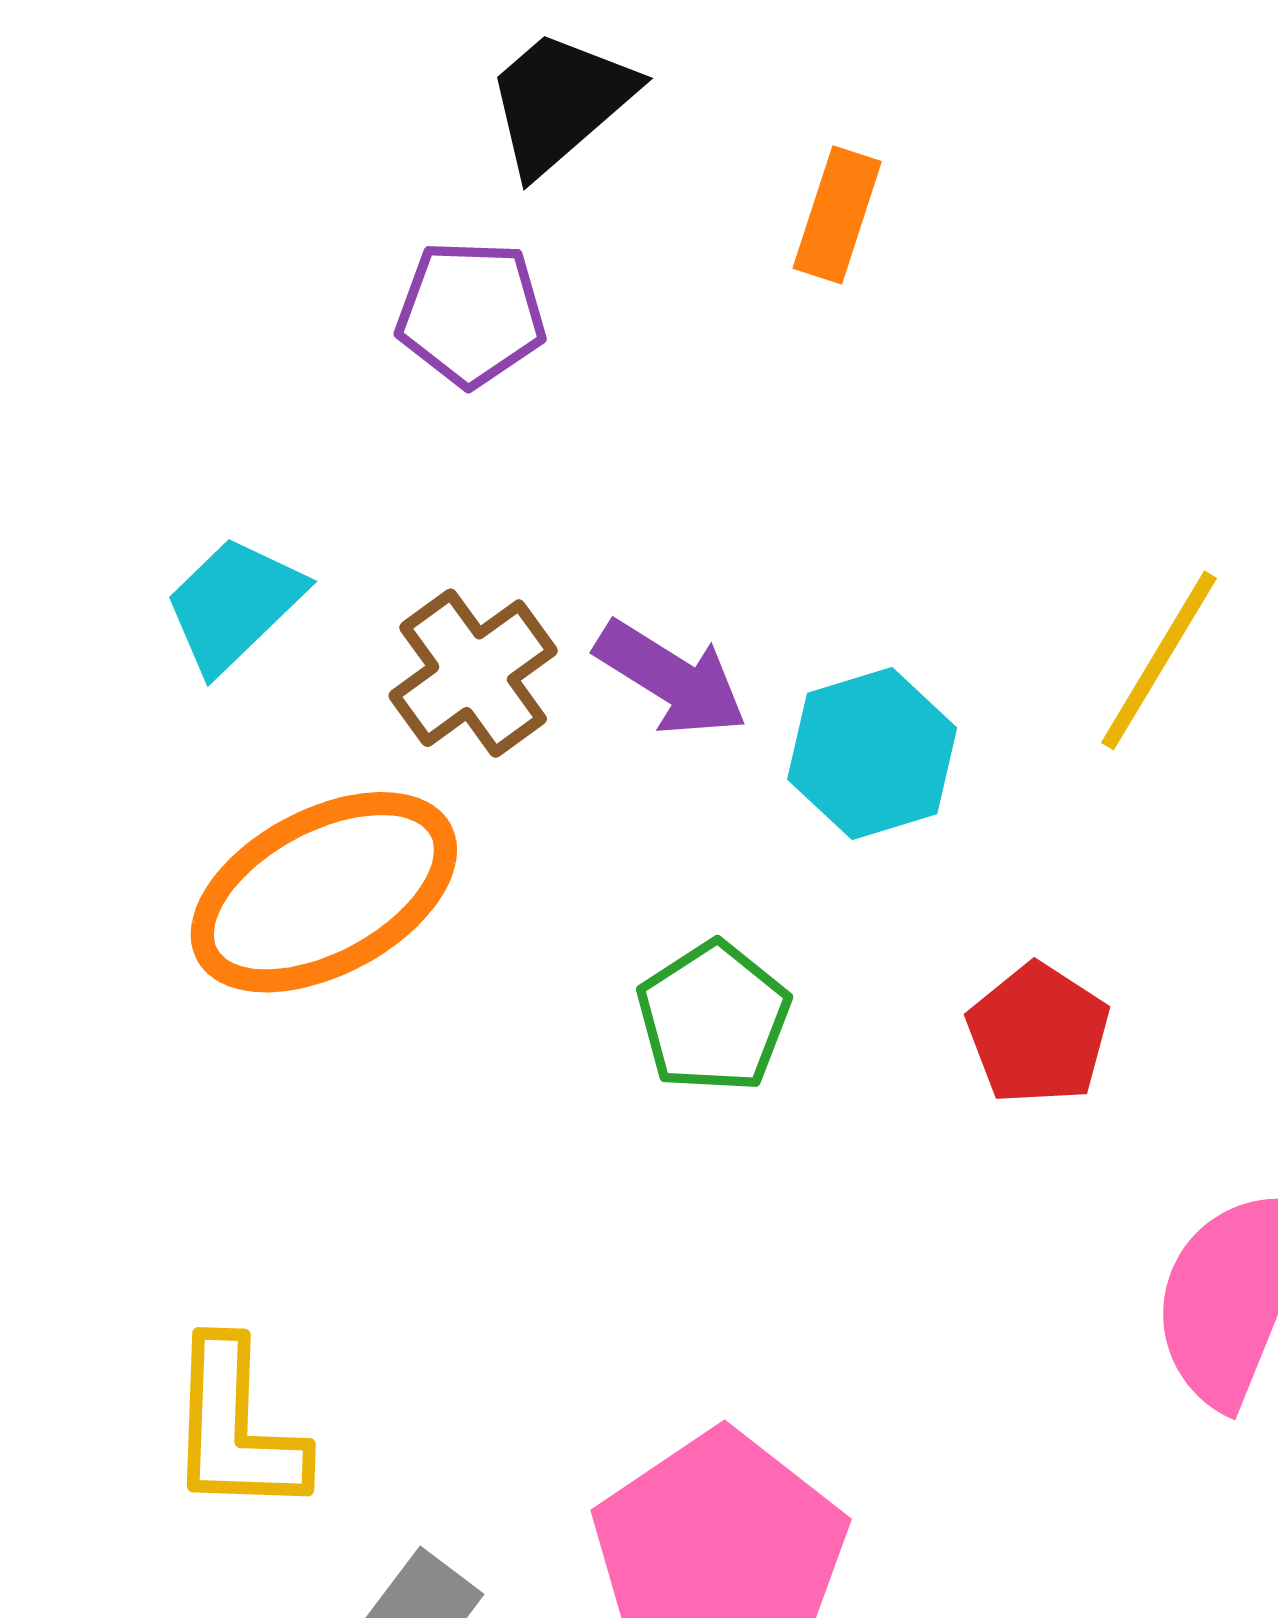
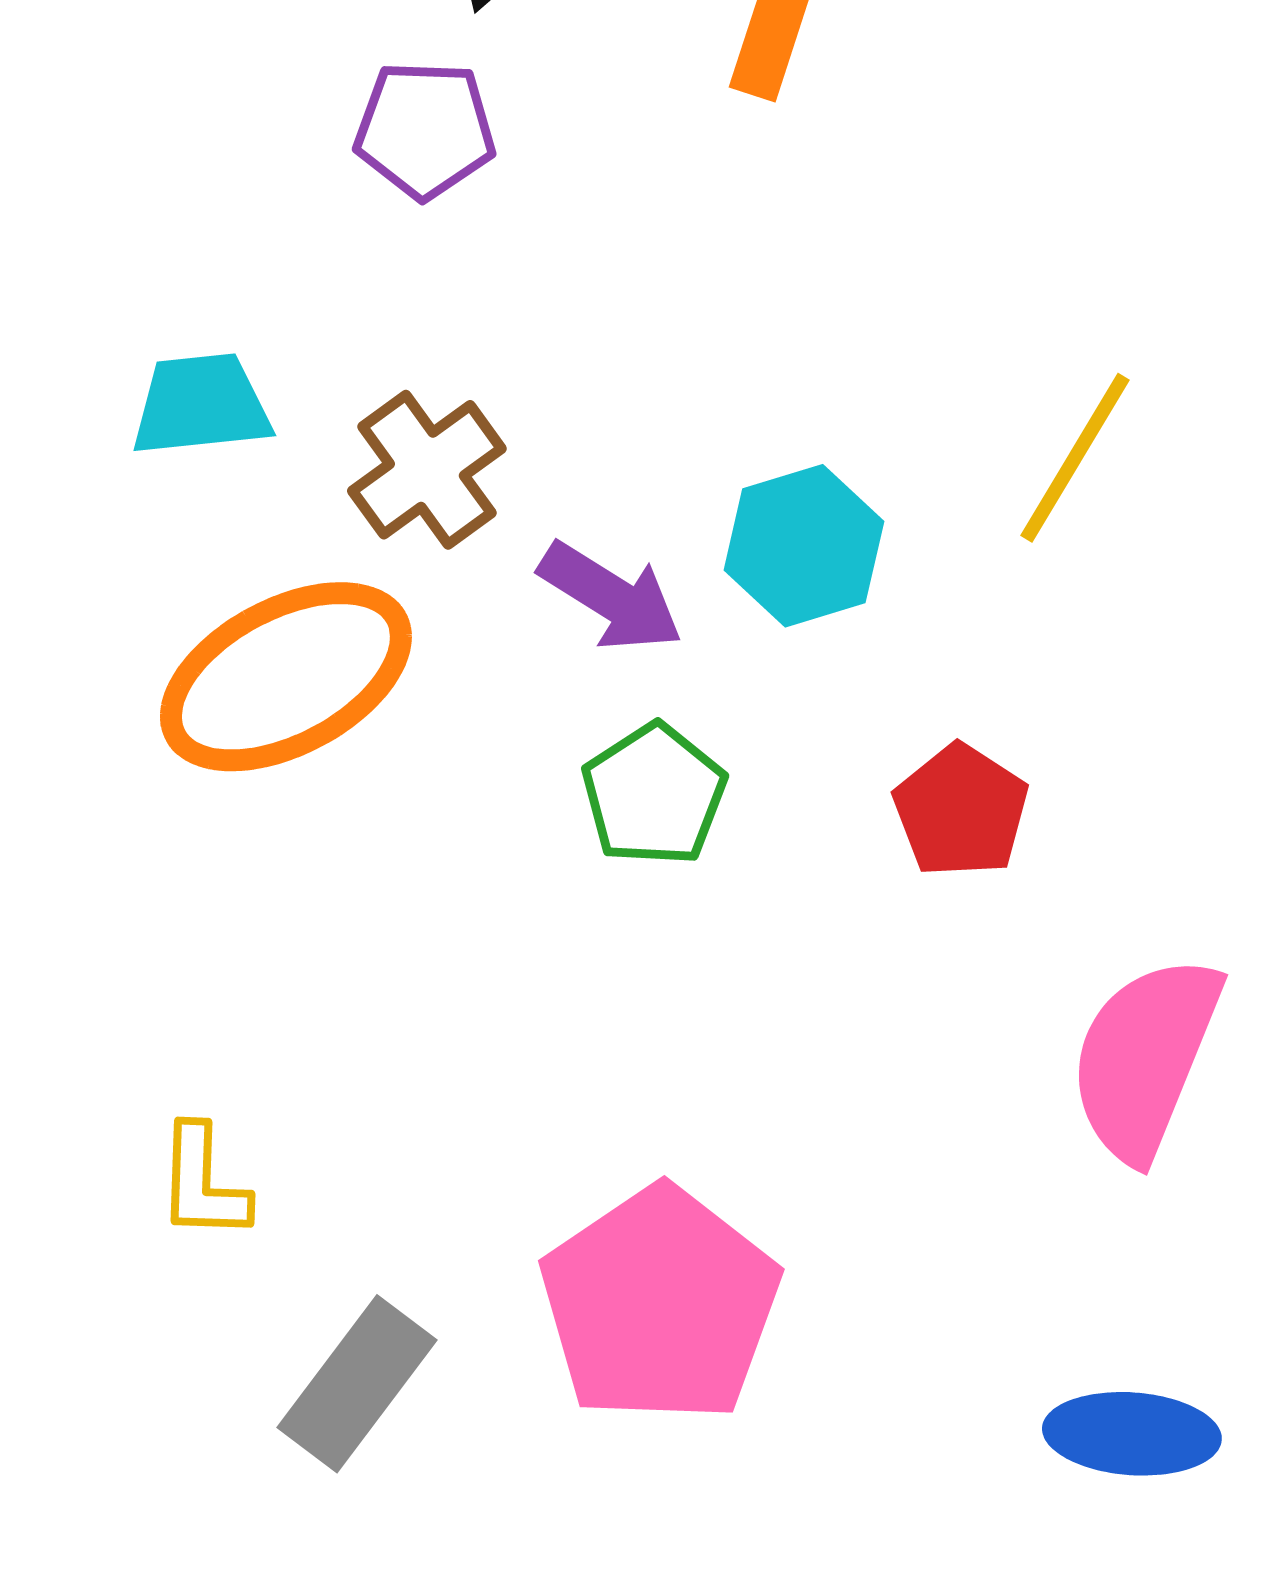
cyan trapezoid: (234, 604) -> (201, 405), turned 38
purple arrow: (671, 678) -> (611, 597), moved
yellow L-shape: (236, 1428) -> (203, 1183), size x0.7

